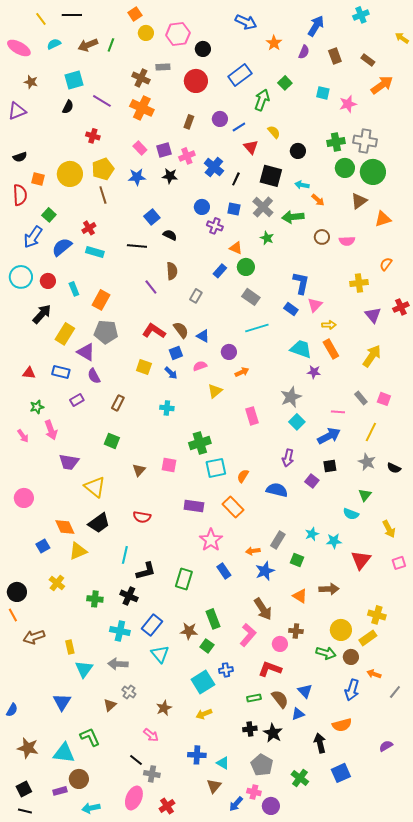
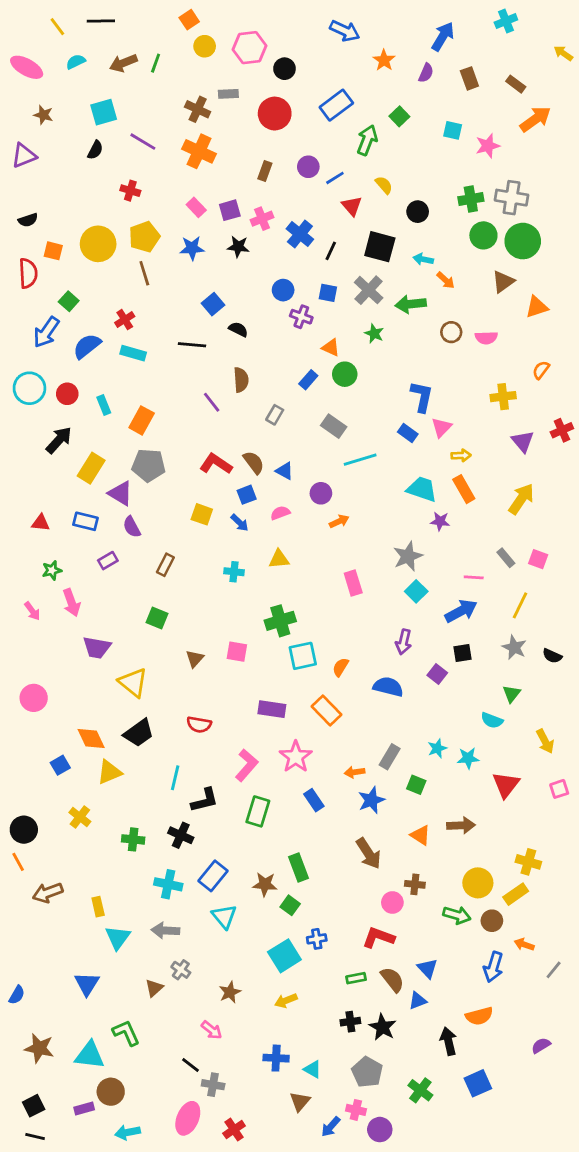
gray rectangle: (251, 297) -> (334, 426), moved
yellow triangle: (215, 391) -> (279, 559), moved, turned 35
pink L-shape: (248, 635) -> (247, 765), moved

